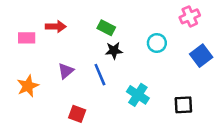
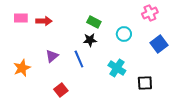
green rectangle: (106, 28) -> (94, 22), moved
pink rectangle: (27, 38) -> (21, 18), moved
cyan cross: (138, 95) -> (117, 68), moved
red square: (77, 114) -> (61, 90), turned 32

